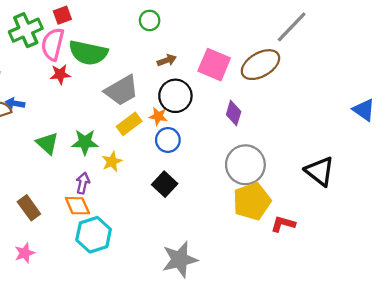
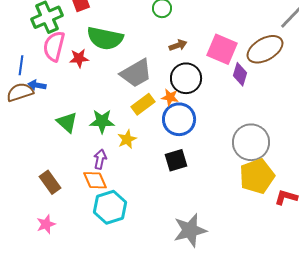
pink semicircle: (53, 44) -> (54, 46), moved
purple diamond: (234, 113) -> (240, 74), moved
blue circle: (168, 140) -> (179, 119), size x1.4
black square: (165, 184) -> (176, 160), turned 30

